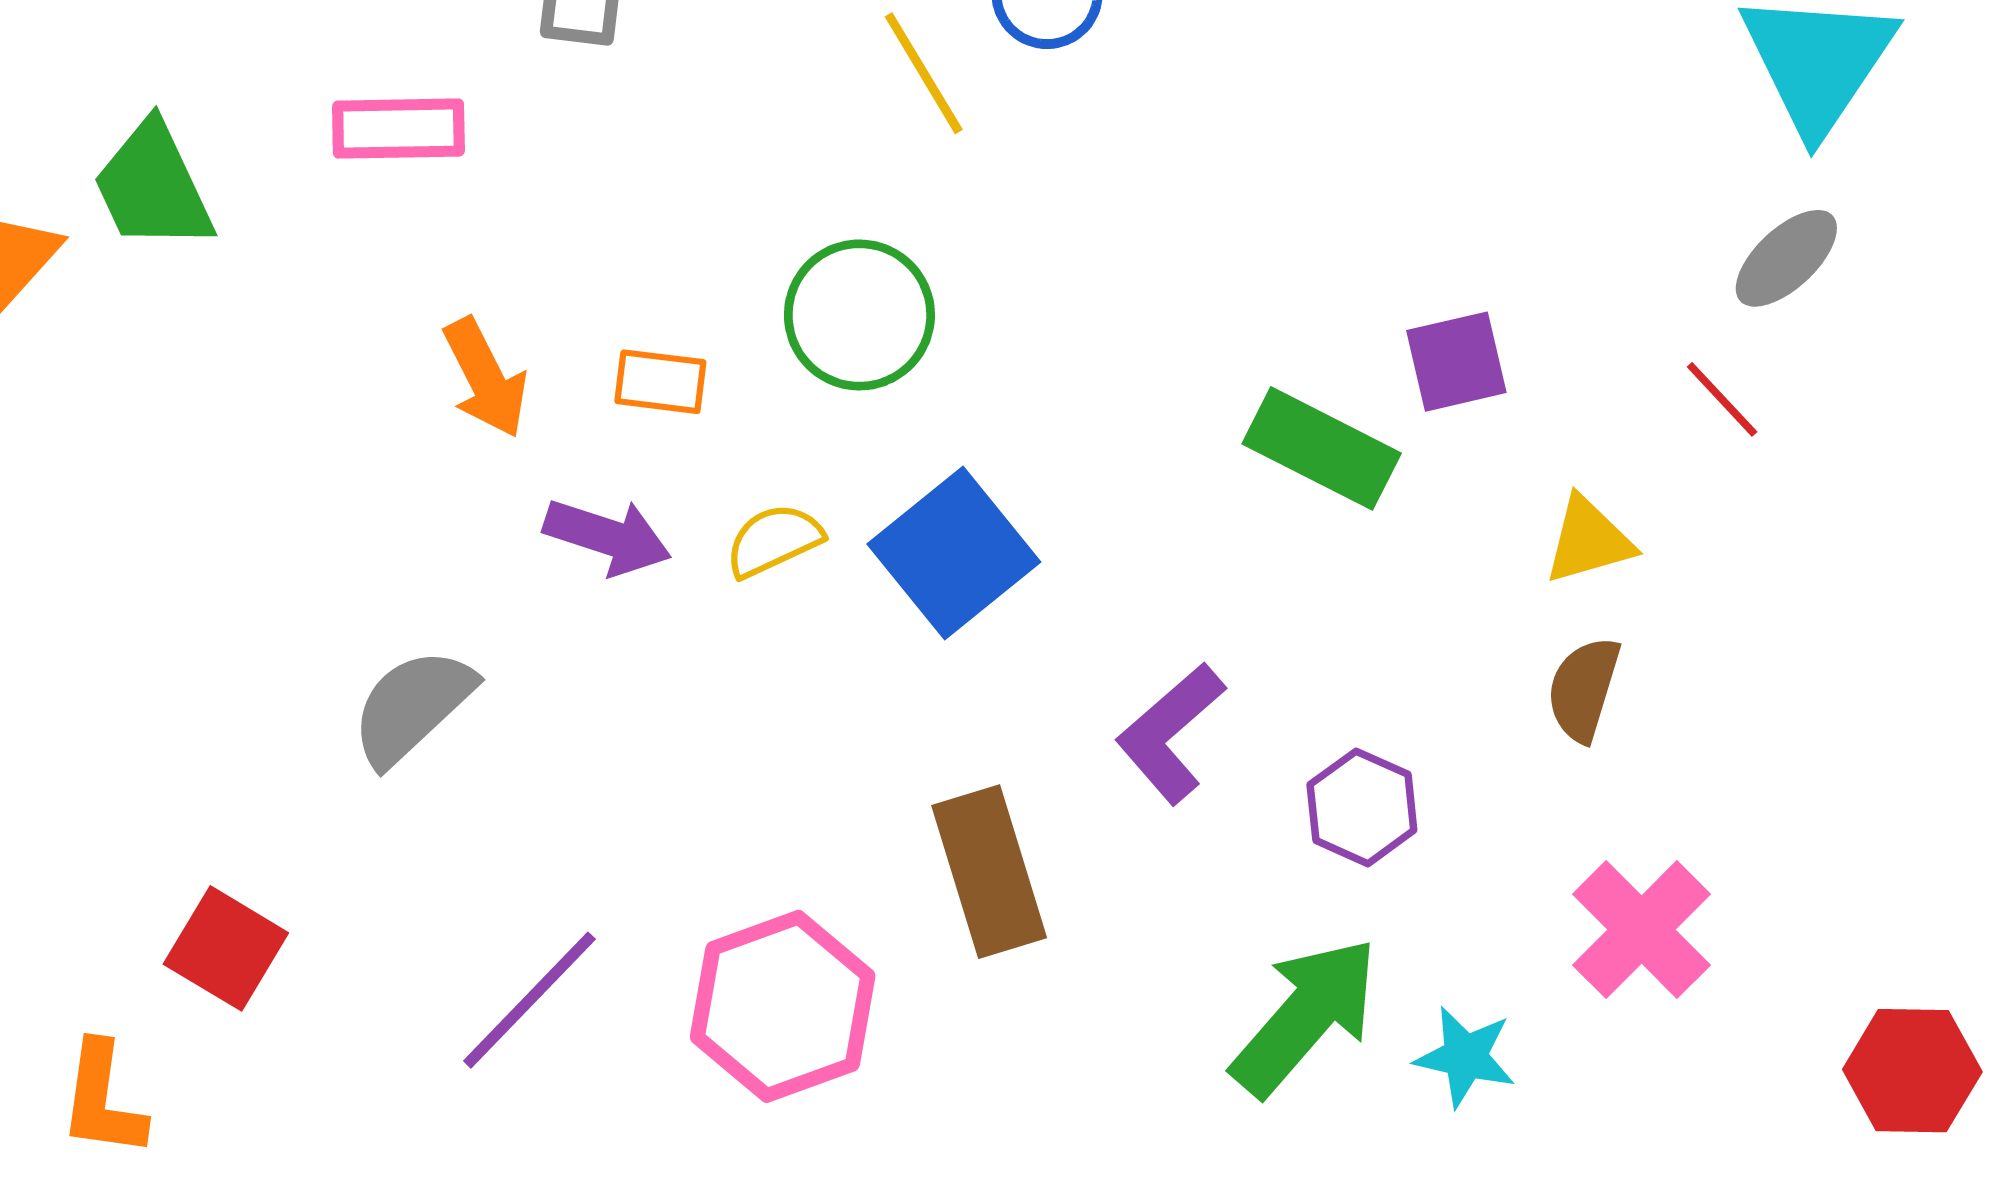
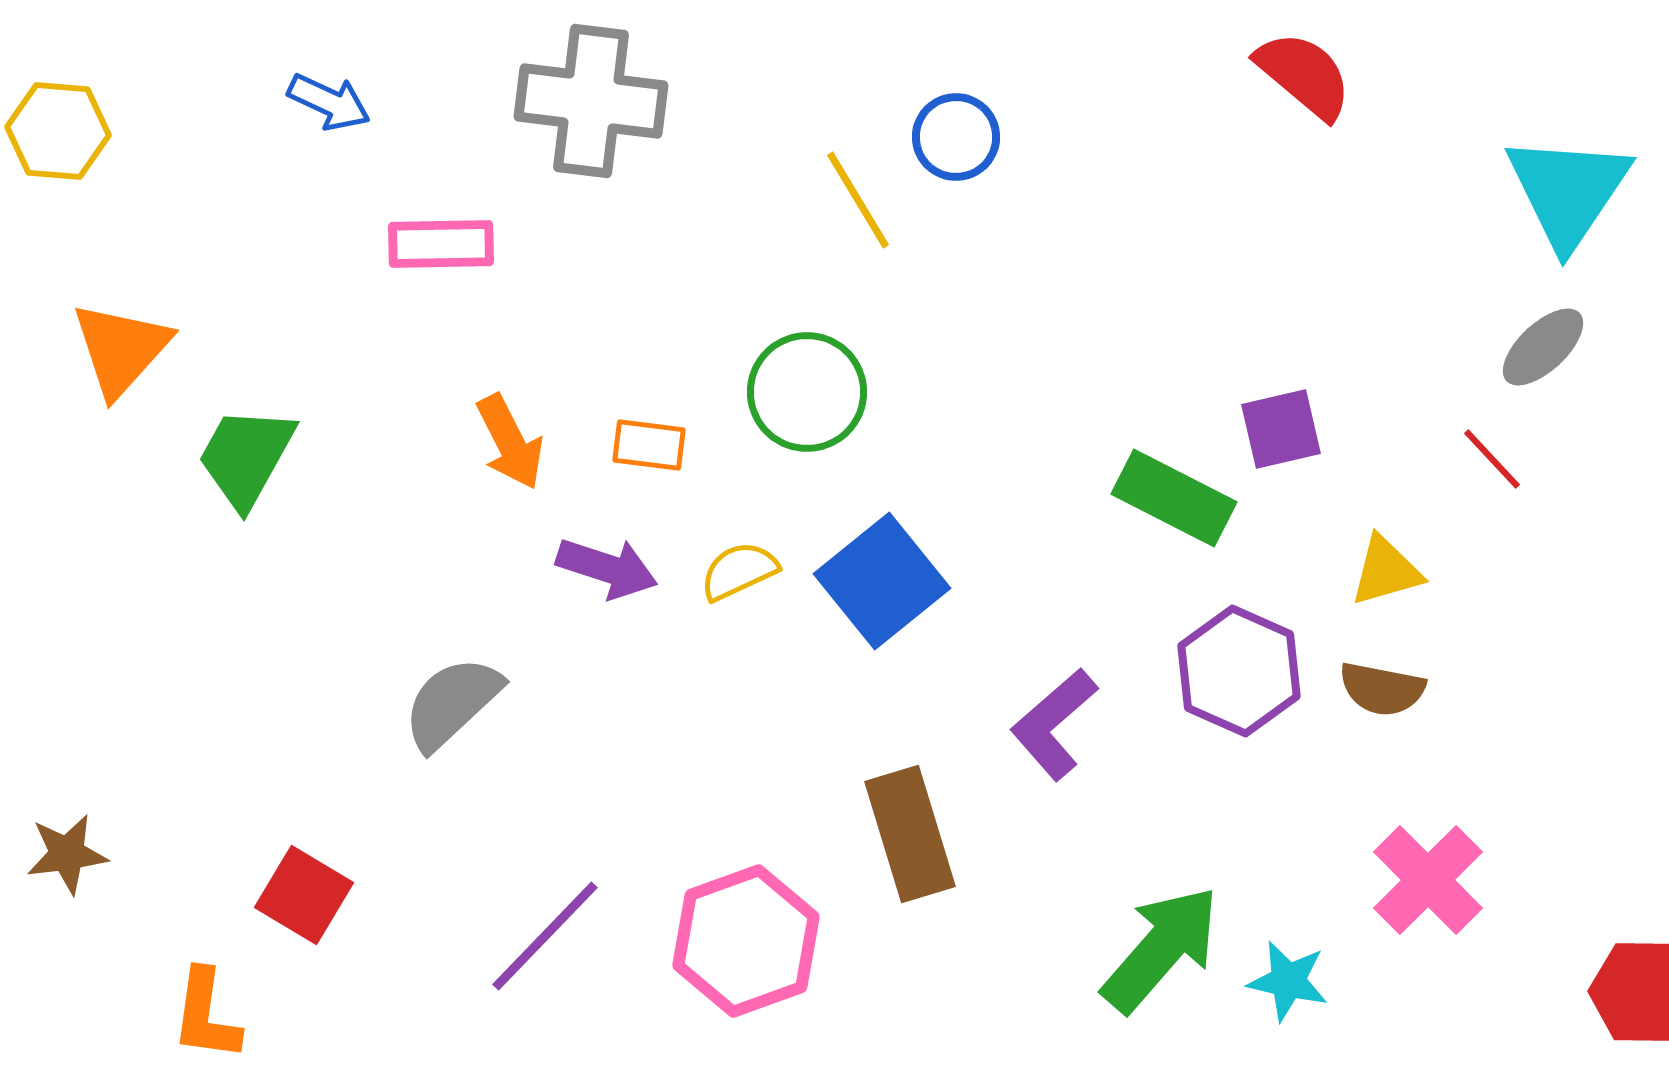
green trapezoid: (153, 187) -> (246, 457), moved, turned 54
brown semicircle: (1584, 689) -> (1382, 689), turned -96
purple hexagon: (1362, 807) -> (1239, 671), moved, size x1.4

